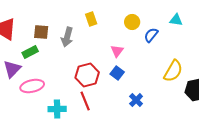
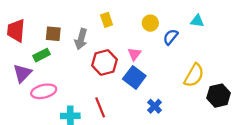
blue square: (117, 73) -> (134, 77), size x1.5
red hexagon: (87, 75) -> (104, 63), moved

